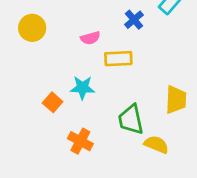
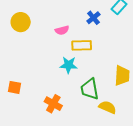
cyan star: (82, 88) -> (69, 65), moved
orange square: (53, 102) -> (15, 87), moved, turned -32

